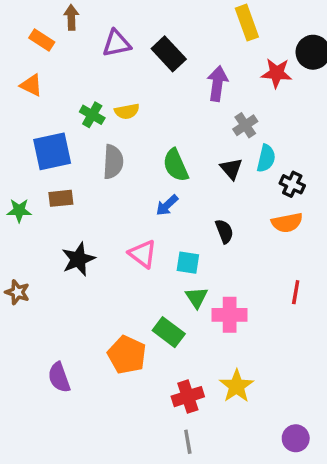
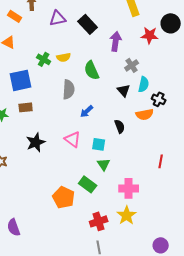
gray semicircle: (113, 162) -> (69, 89), moved
green semicircle: (176, 165) -> (92, 70), moved
orange semicircle: (287, 223) -> (145, 114), moved
pink cross: (230, 315) -> (129, 188), moved
purple semicircle: (59, 377) -> (14, 227), moved

